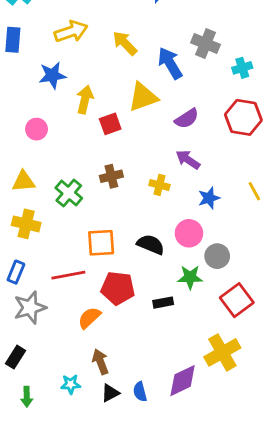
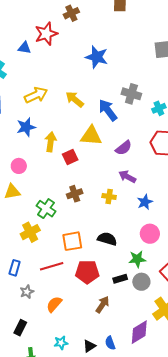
yellow triangle: (143, 97) -> (91, 136), turned 30
yellow triangle: (23, 181) -> (12, 192), moved
yellow cross: (26, 224) -> (30, 232), moved, turned -36
pink circle: (189, 233) -> (150, 234), moved
gray circle: (217, 256) -> (141, 282), moved
gray star: (30, 308) -> (27, 292), size x0.6
orange semicircle: (89, 318) -> (54, 304), moved
brown arrow: (100, 362) -> (102, 305), moved, turned 60

